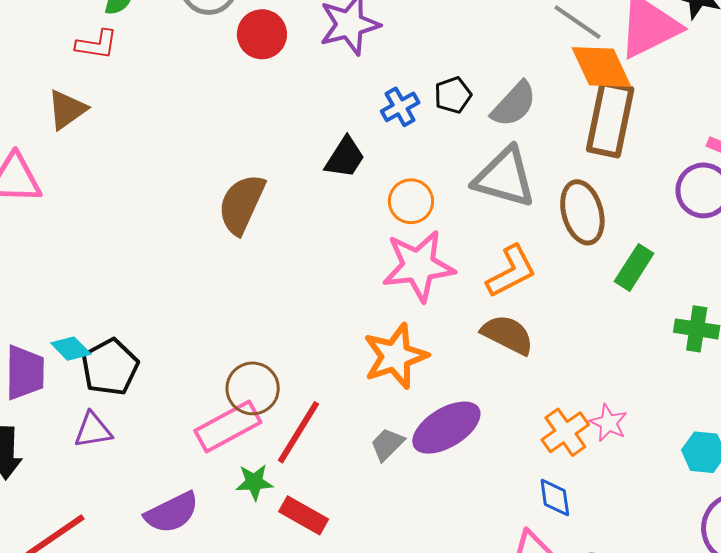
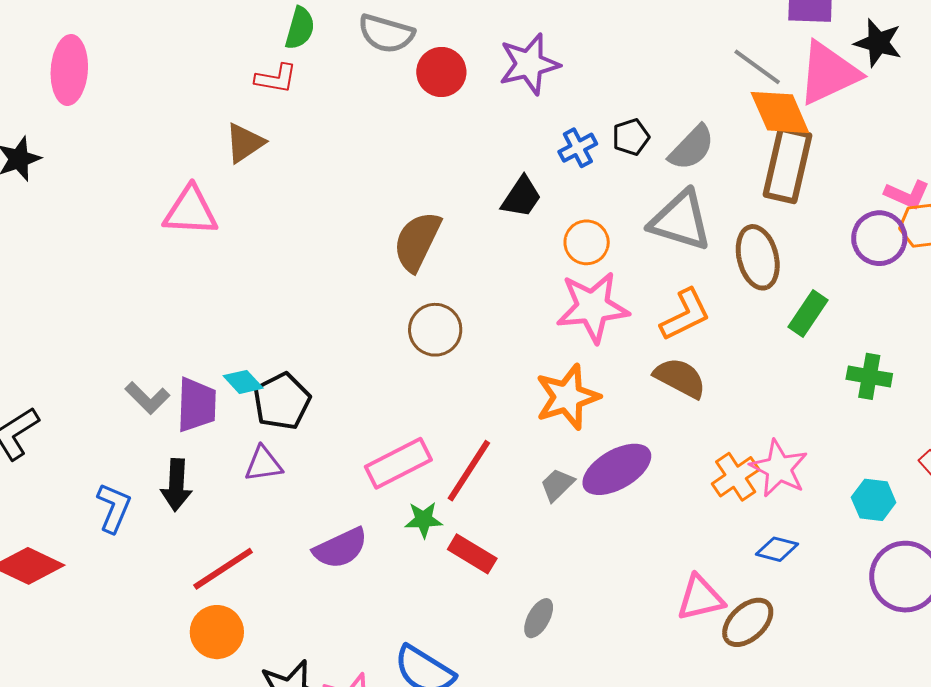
brown circle: (253, 388) -> (435, 330), moved
pink star: (608, 423) -> (779, 468), size x1.5
blue diamond: (555, 497) -> (777, 549), moved, turned -69

